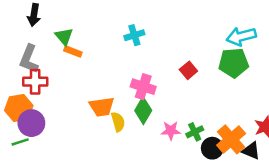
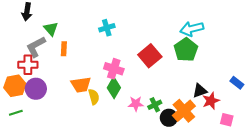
orange rectangle: (73, 51) -> (64, 49), moved, turned 72
gray L-shape: (29, 59) -> (36, 47), moved, turned 40
green pentagon: (234, 63) -> (186, 50), turned -30
red square: (188, 70) -> (150, 56), size x1.6
purple circle: (31, 123) -> (36, 89), moved
black triangle: (251, 151) -> (200, 91), moved, turned -42

